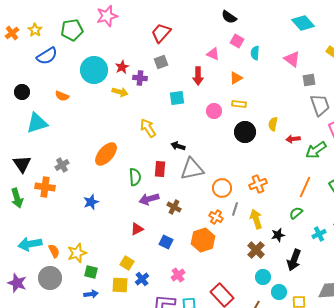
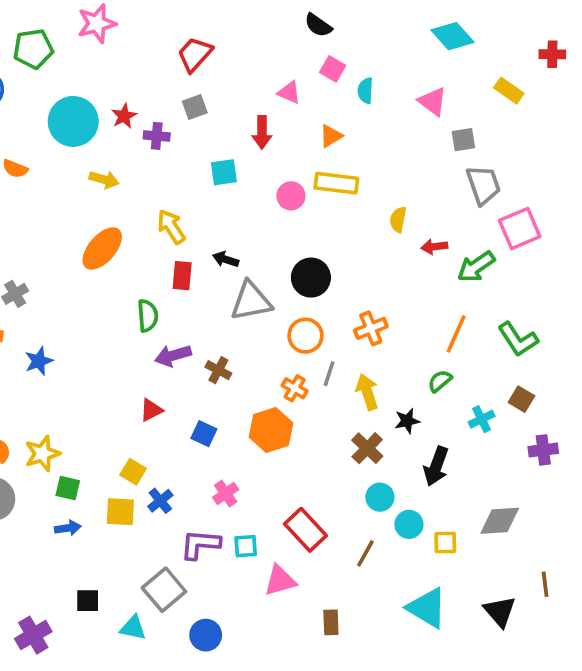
yellow arrow: (120, 92) -> (104, 180), moved
yellow rectangle: (239, 104) -> (336, 183), size x1.6
black circle: (245, 132) -> (311, 278), moved
orange ellipse: (106, 154) -> (102, 248), moved
red rectangle: (160, 169) -> (182, 276), moved
blue star: (91, 202) -> (39, 361), moved

